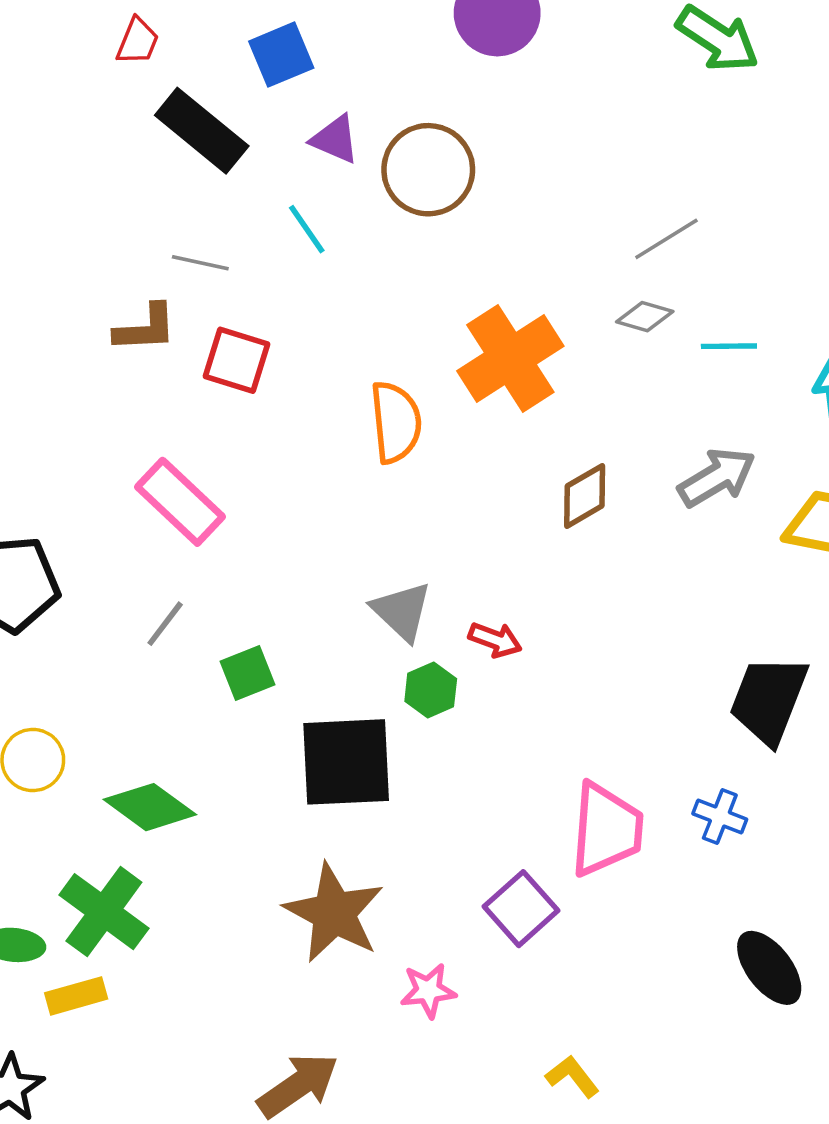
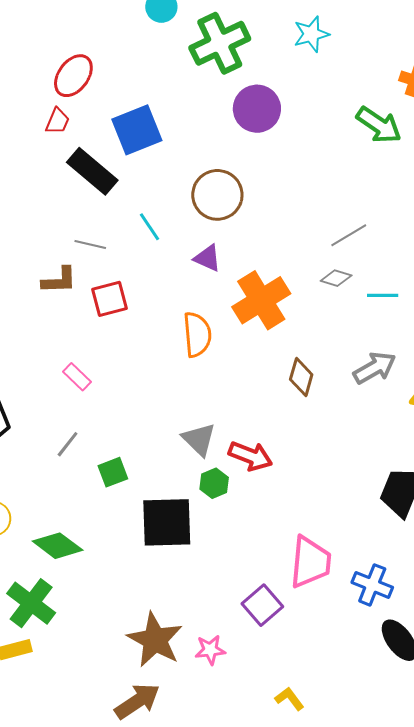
blue square: (281, 55) -> (137, 130), size x1.4
purple triangle: (335, 139) -> (208, 258), moved
red square: (237, 360) -> (110, 299), turned -33
brown diamond: (585, 496) -> (301, 377), turned -45
pink rectangle: (180, 502) -> (77, 377), size x0.6
red arrow: (495, 640) -> (250, 456), size x1.5
blue cross: (720, 816) -> (372, 585), moved, size x1.4
brown star: (334, 913) -> (155, 640), moved

